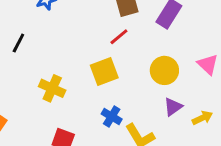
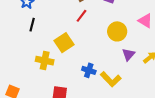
black line: (18, 43) -> (32, 25), moved
yellow square: (104, 72) -> (64, 43), moved

